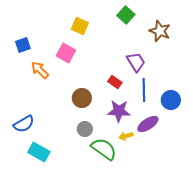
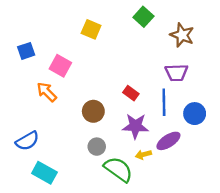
pink square: (66, 53) -> (60, 66), moved
purple trapezoid: (136, 62) -> (176, 73), moved, turned 120
orange arrow: (40, 70) -> (47, 92), moved

